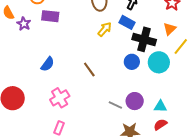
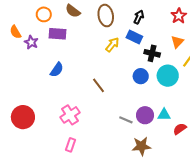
black cross: (144, 39) -> (152, 53), size x0.7
blue semicircle: (48, 64) -> (57, 70), moved
cyan triangle: (160, 106) -> (164, 115), moved
red semicircle: (160, 124) -> (180, 129), moved

